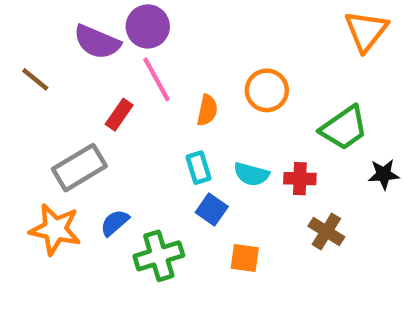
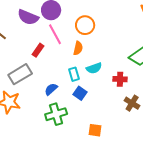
orange circle: (267, 90) -> (85, 25), moved
cyan semicircle: (251, 174) -> (94, 68), moved, turned -35
blue semicircle: (115, 223) -> (51, 89), moved
orange square: (245, 258) -> (95, 130), moved

